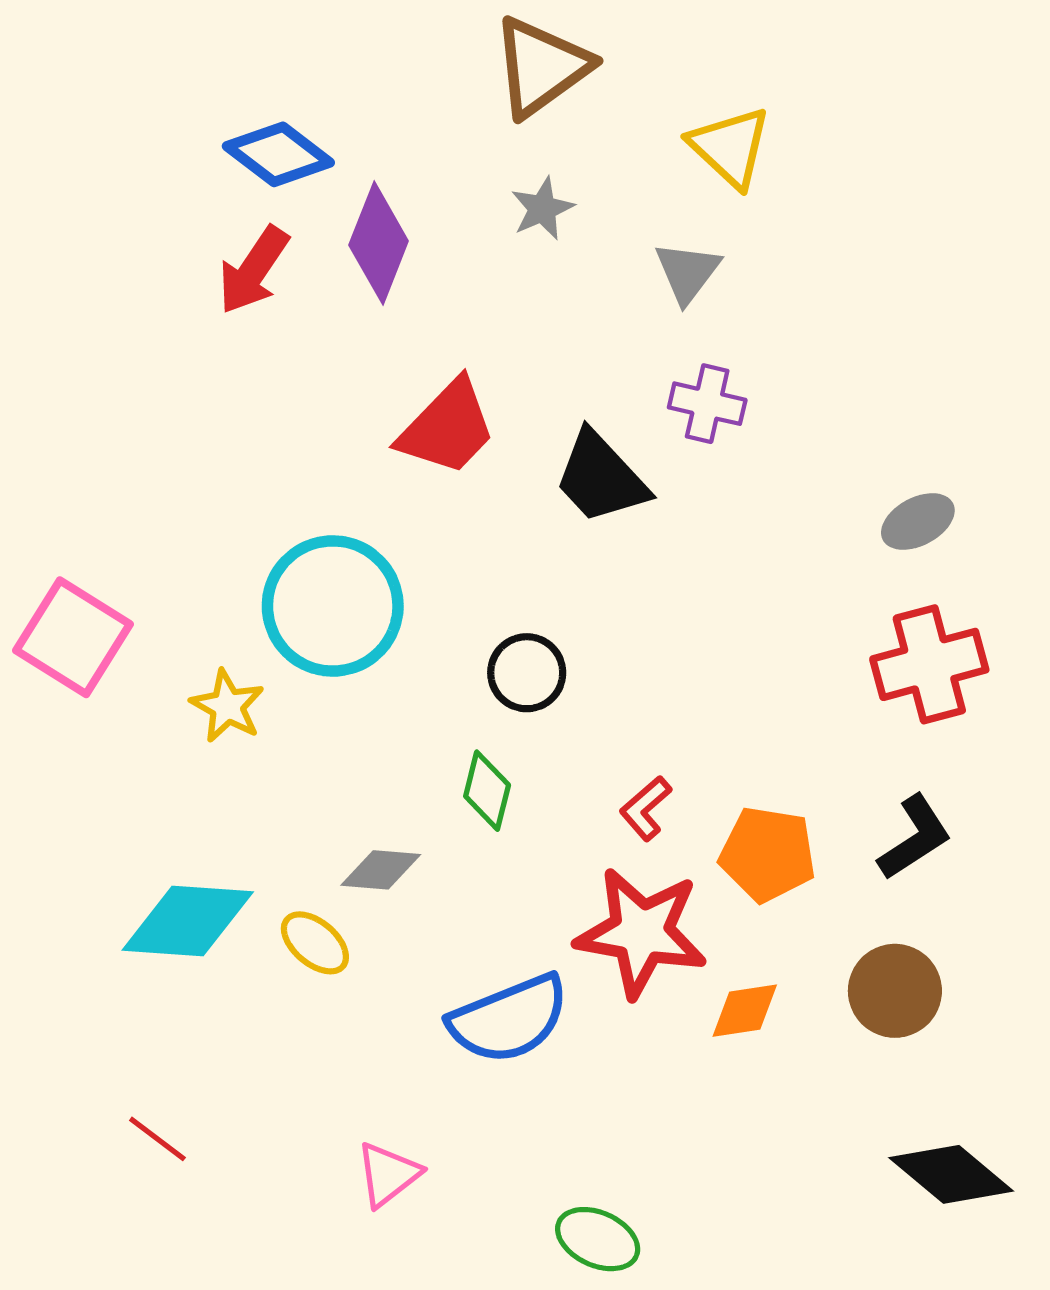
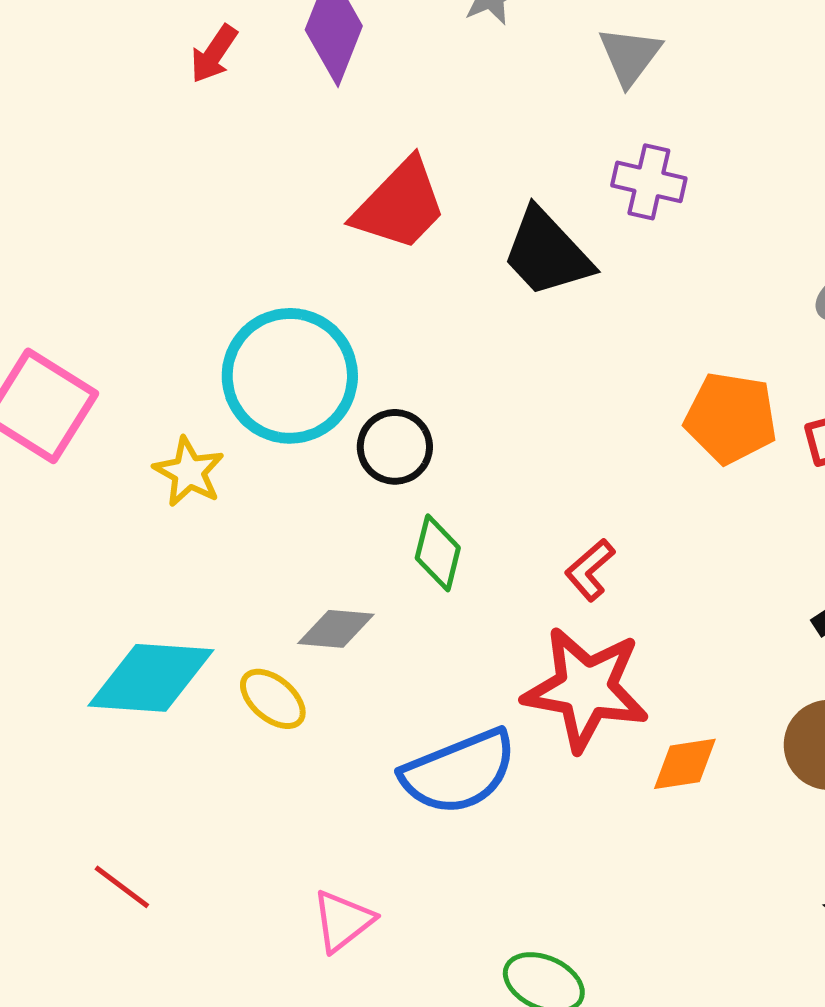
red arrow: (253, 270) -> (214, 54), size x0.7
black circle: (527, 673) -> (395, 447), moved
orange pentagon: (768, 854) -> (731, 418), moved

